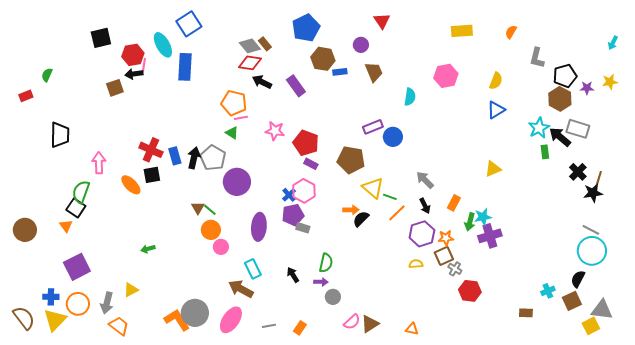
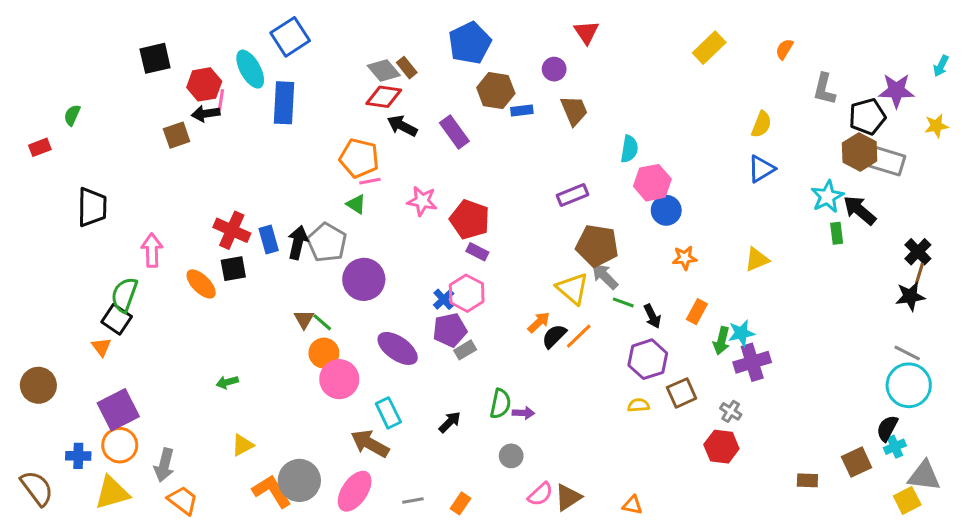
yellow rectangle: (462, 31) -> (709, 48), turned -40
pink hexagon: (446, 76) -> (652, 183), moved
purple star: (587, 88) -> (896, 91), moved, size x1.6
gray rectangle: (578, 129) -> (887, 161), moved
blue circle: (393, 137) -> (666, 210), moved
brown pentagon: (351, 160) -> (597, 246), moved
black cross: (578, 172) -> (918, 252), moved
gray arrow: (425, 180) -> (605, 276), moved
green line: (390, 197) -> (623, 302), moved
orange arrow: (351, 210) -> (539, 322), turned -42
orange line: (397, 213) -> (579, 336), moved
purple ellipse: (259, 227) -> (398, 348), turned -60
gray rectangle: (303, 228) -> (465, 350), turned -48
brown circle: (25, 230) -> (38, 385), moved
orange star: (446, 238) -> (685, 258), moved
pink circle: (221, 247) -> (339, 379), size x1.6
gray cross: (455, 269) -> (731, 411), moved
black arrow: (293, 275) -> (450, 422), turned 77
purple arrow: (321, 282) -> (523, 413), moved
yellow triangle: (131, 290) -> (243, 445), moved
cyan cross: (548, 291) -> (895, 447), moved
brown square: (572, 301) -> (857, 462), moved
orange circle: (78, 304) -> (120, 445), moved
yellow triangle: (55, 320) -> (112, 493), moved, turned 30

